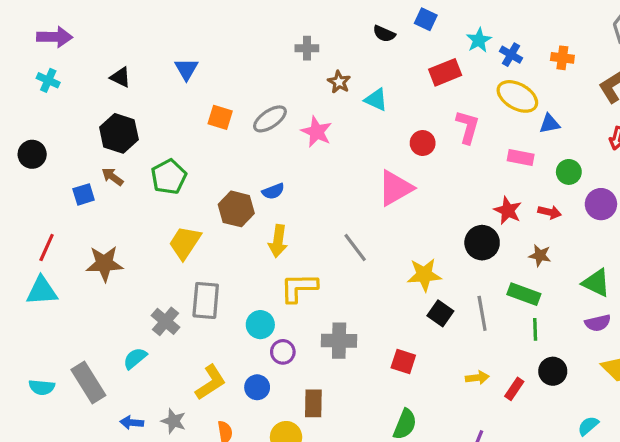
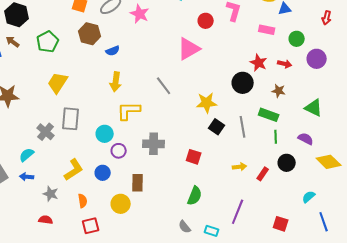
brown hexagon: (236, 209) -> (90, 34), moved
purple semicircle: (598, 323) -> (306, 139), moved, turned -140
blue arrow: (132, 423) -> (27, 177), moved

